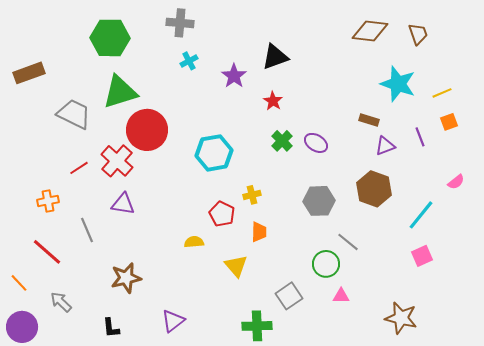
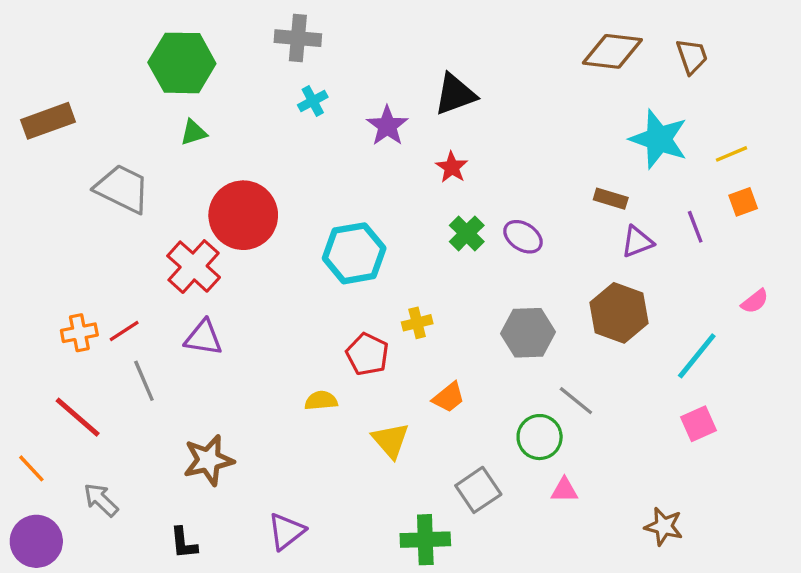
green triangle: (120, 92) -> (194, 132), moved, size x0.5
red line: (79, 168) -> (124, 331), moved
orange trapezoid: (259, 232) -> (449, 397), moved, turned 50
brown star: (401, 318) -> (664, 526), size x0.7

